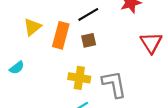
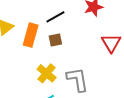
yellow cross: (79, 78) -> (47, 73), turned 30

